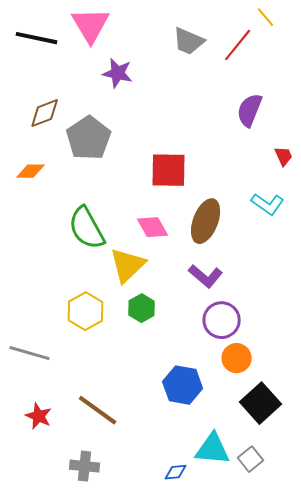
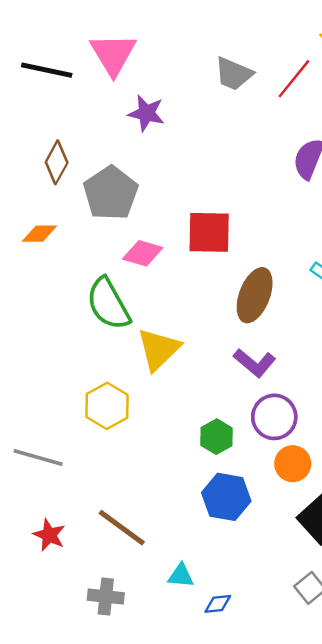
brown diamond: (45, 113) -> (57, 162), turned -40
pink diamond: (153, 227) -> (143, 253), moved, turned -44
green hexagon: (142, 308) -> (216, 437), moved
cyan triangle: (213, 449) -> (181, 576), moved, size x0.6

